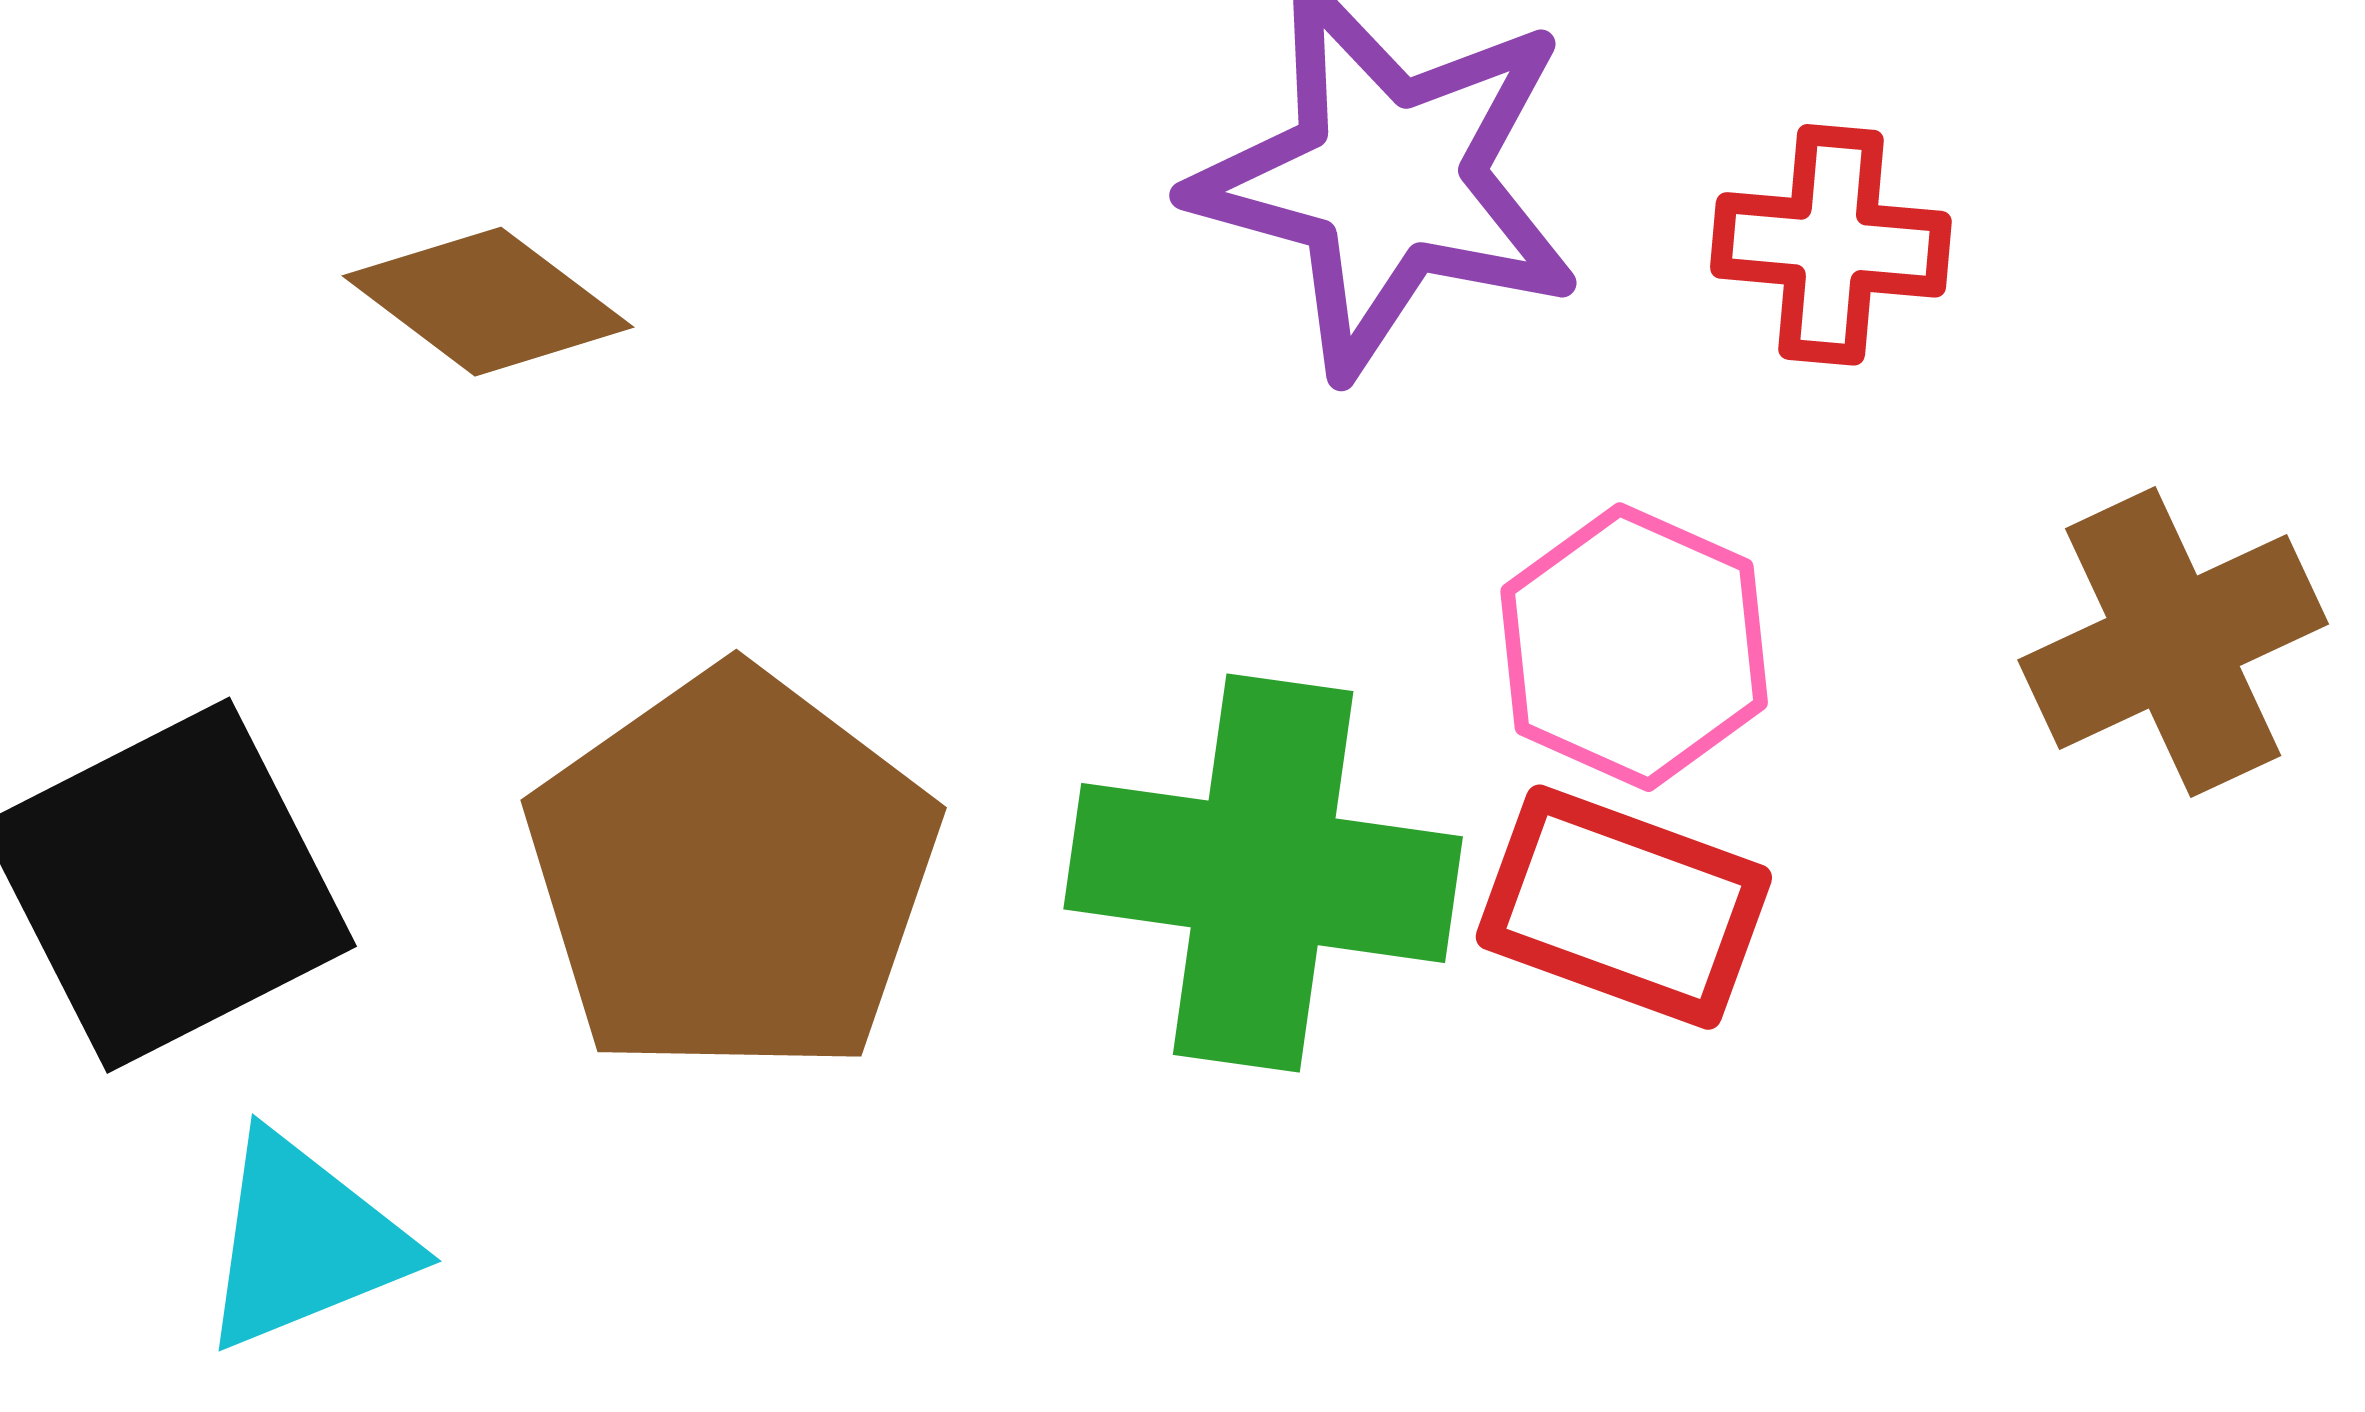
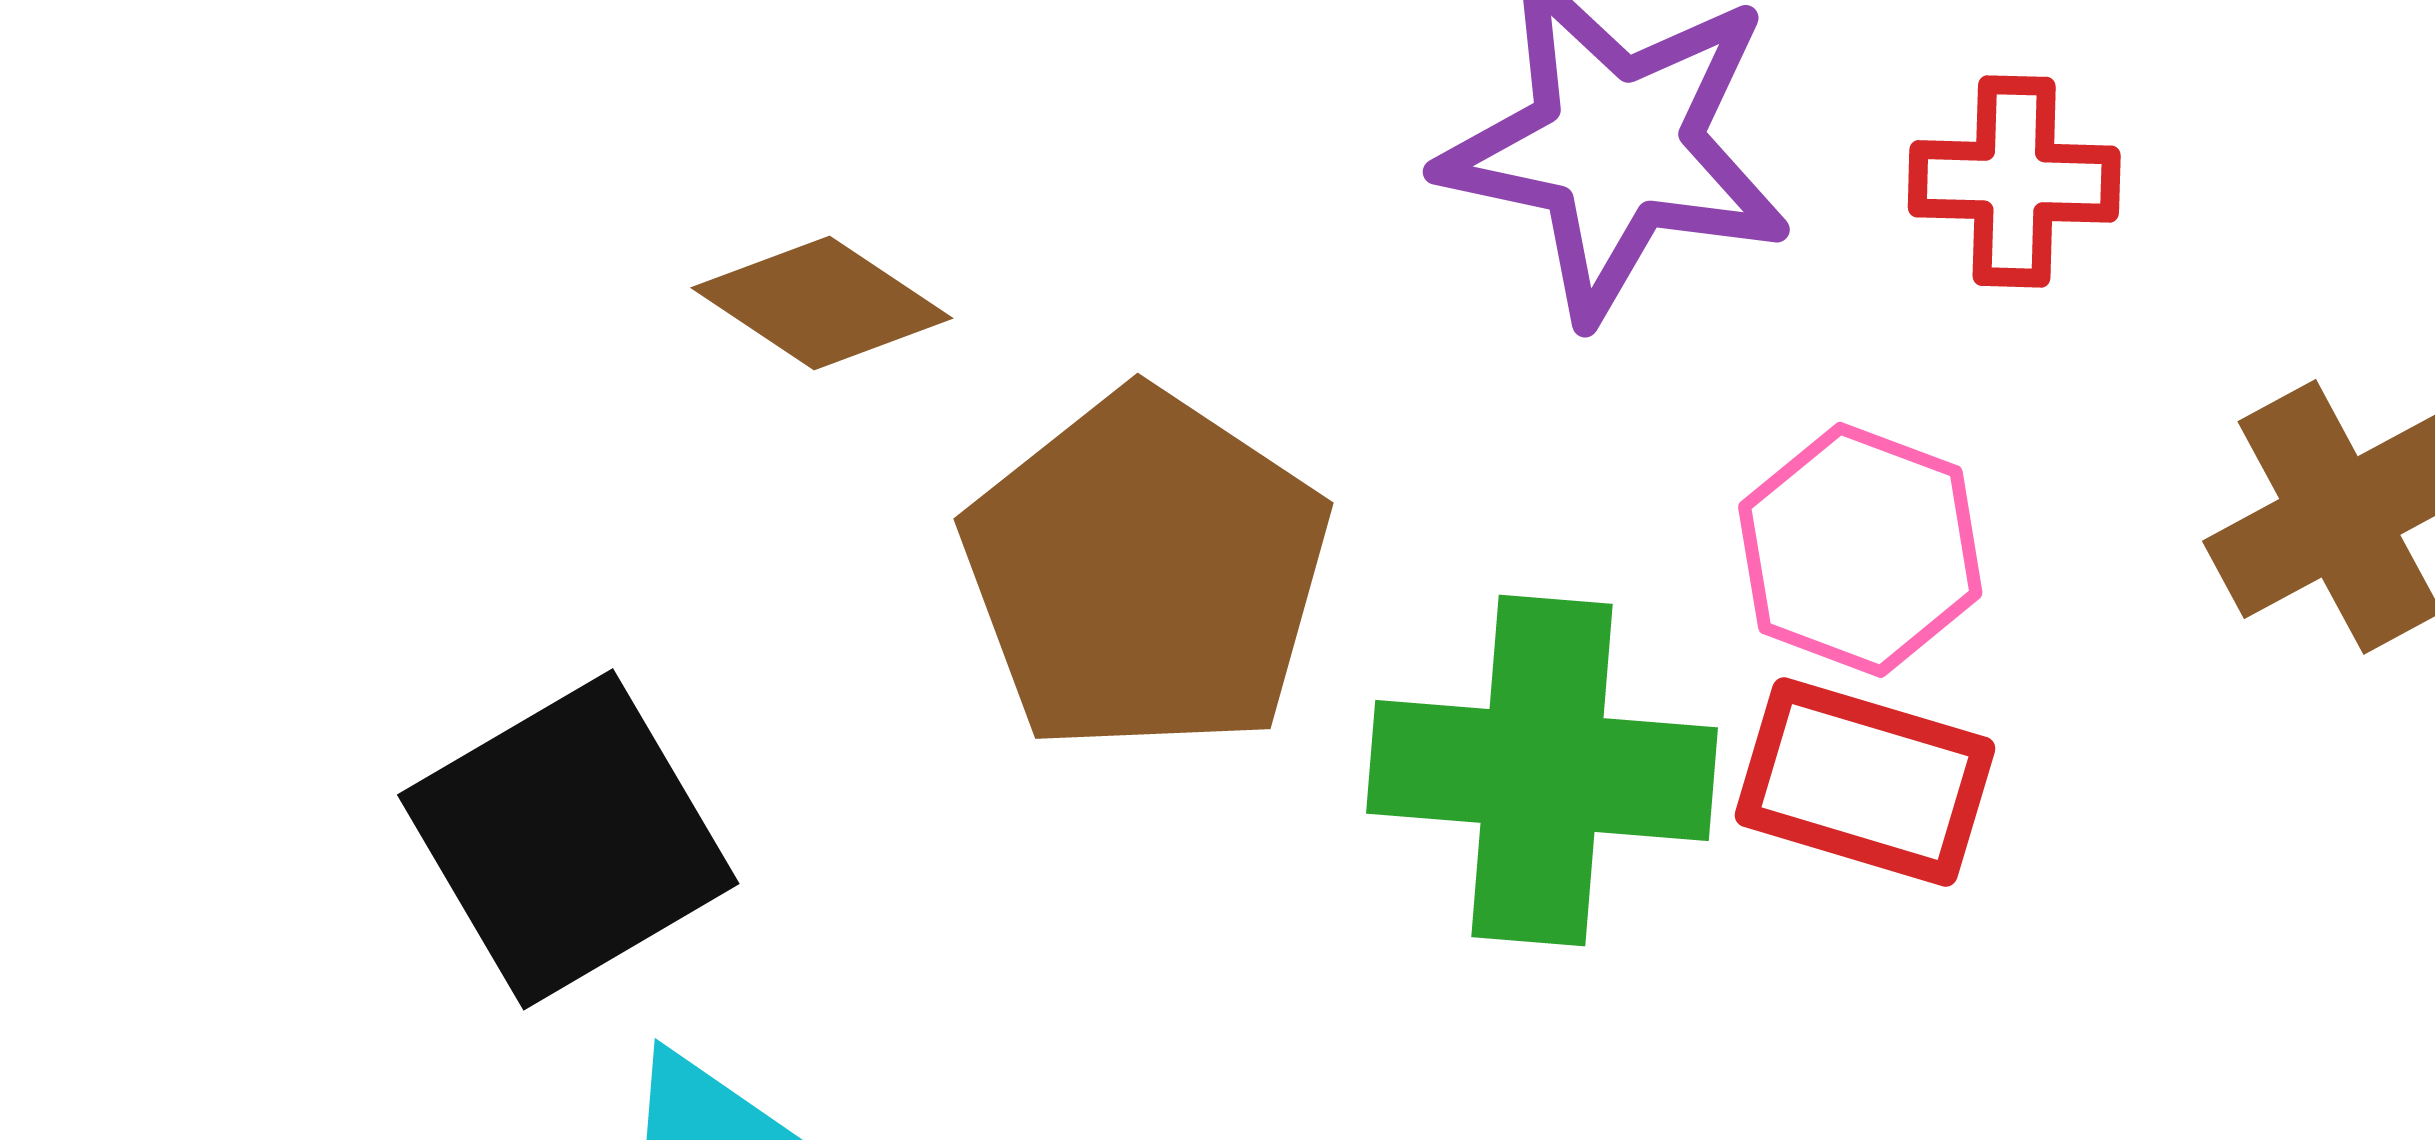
brown pentagon: (732, 873) -> (1146, 572), moved

